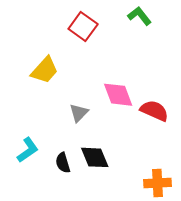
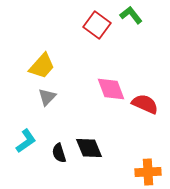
red square: (83, 27) -> (97, 25), moved
gray triangle: (79, 113) -> (47, 97), moved

